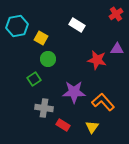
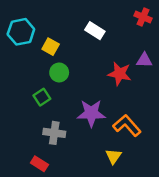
red cross: (116, 14) -> (143, 17), turned -32
red rectangle: (63, 125) -> (39, 164), moved

